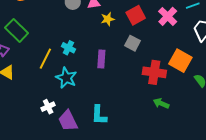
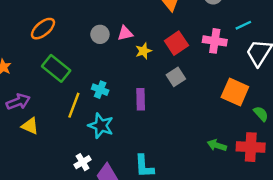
pink cross: (168, 16) -> (215, 41), turned -30
green rectangle: (17, 30) -> (56, 68), moved
gray square: (132, 43) -> (176, 77), turned 35
red cross: (154, 72) -> (251, 147), moved

